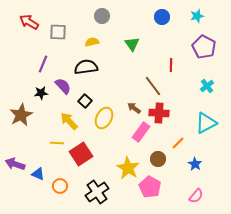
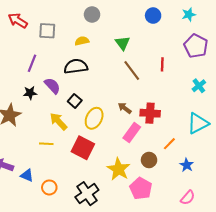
brown line: (153, 86) -> (132, 70), moved
red square: (81, 154) -> (83, 148), moved, turned -30

